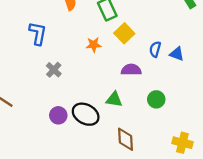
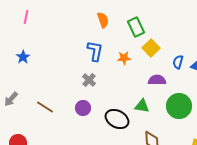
blue L-shape: (38, 33) -> (95, 51), moved
green circle: (156, 99) -> (179, 106), size x1.6
purple circle: (58, 115) -> (83, 108), moved

